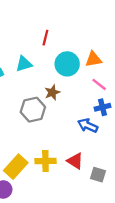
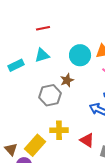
red line: (45, 38) -> (43, 28), moved, turned 64
yellow cross: (45, 161) -> (59, 130), moved

